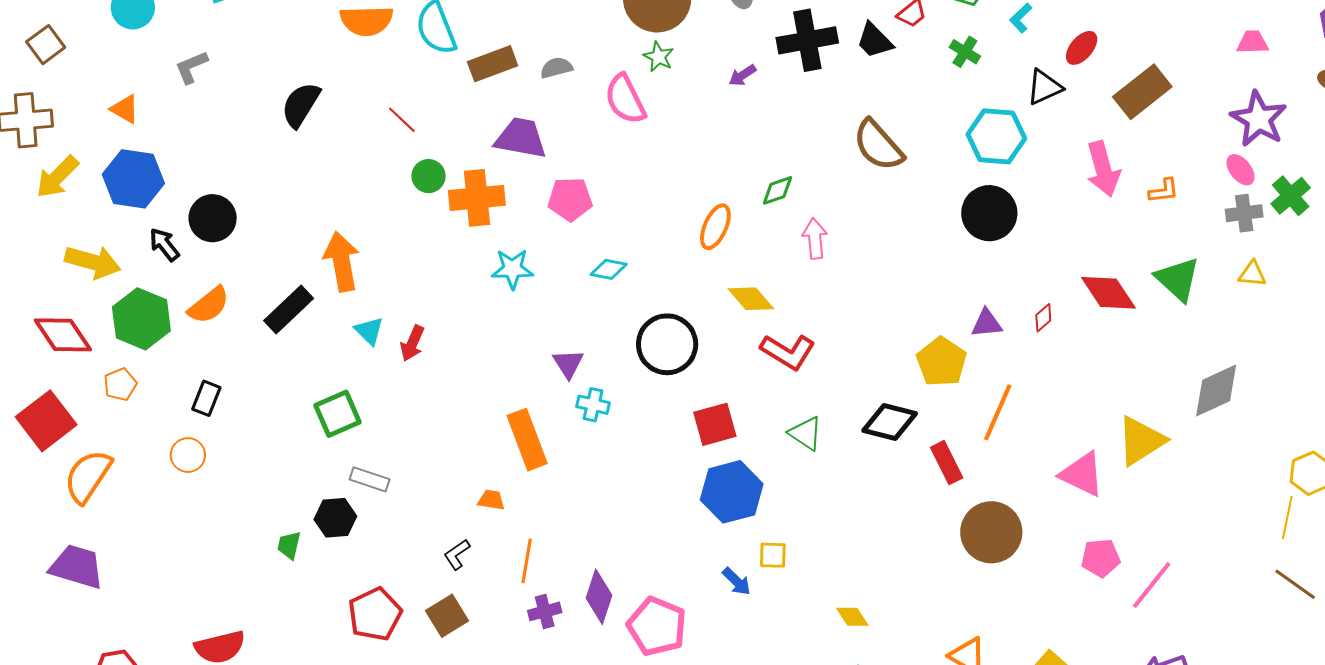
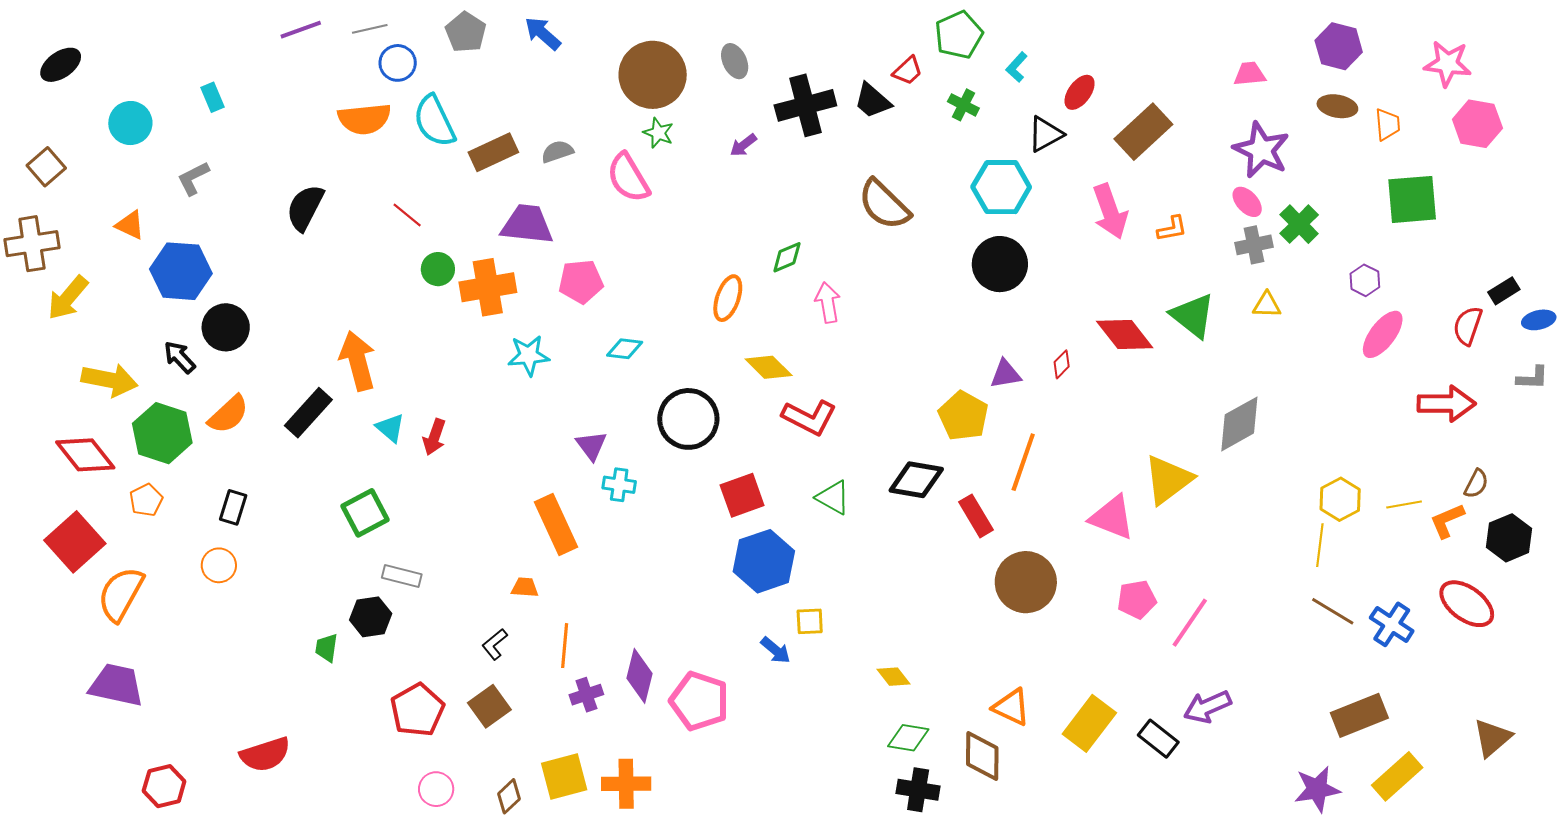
blue hexagon: (133, 179) -> (181, 271), moved

